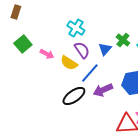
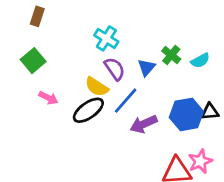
brown rectangle: (16, 12) -> (37, 16), moved
pink arrow: (47, 54) -> (48, 98), moved
black ellipse: (74, 96) -> (88, 110), moved

